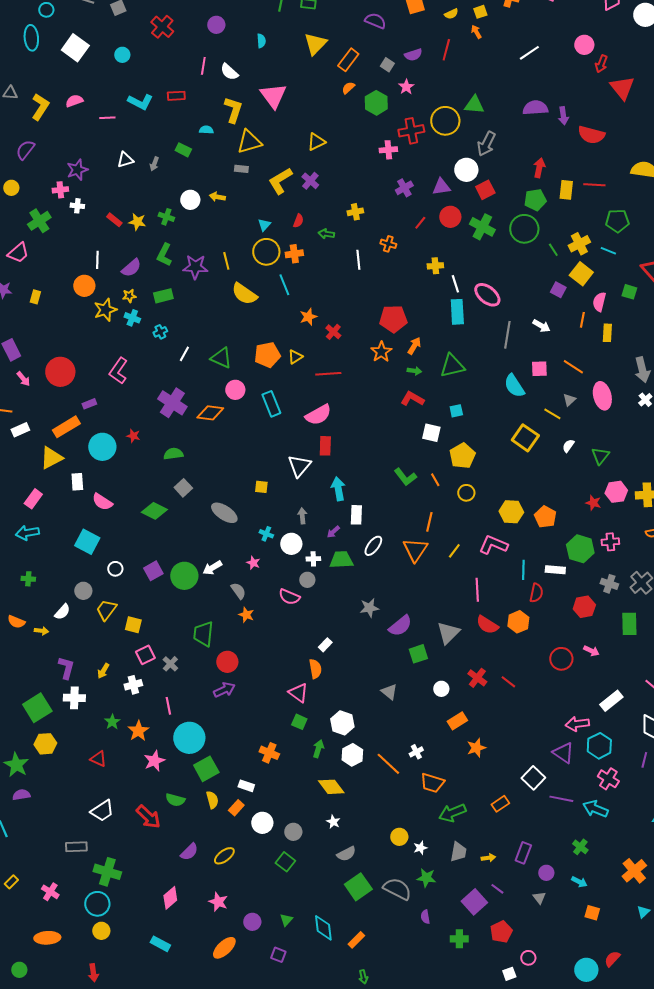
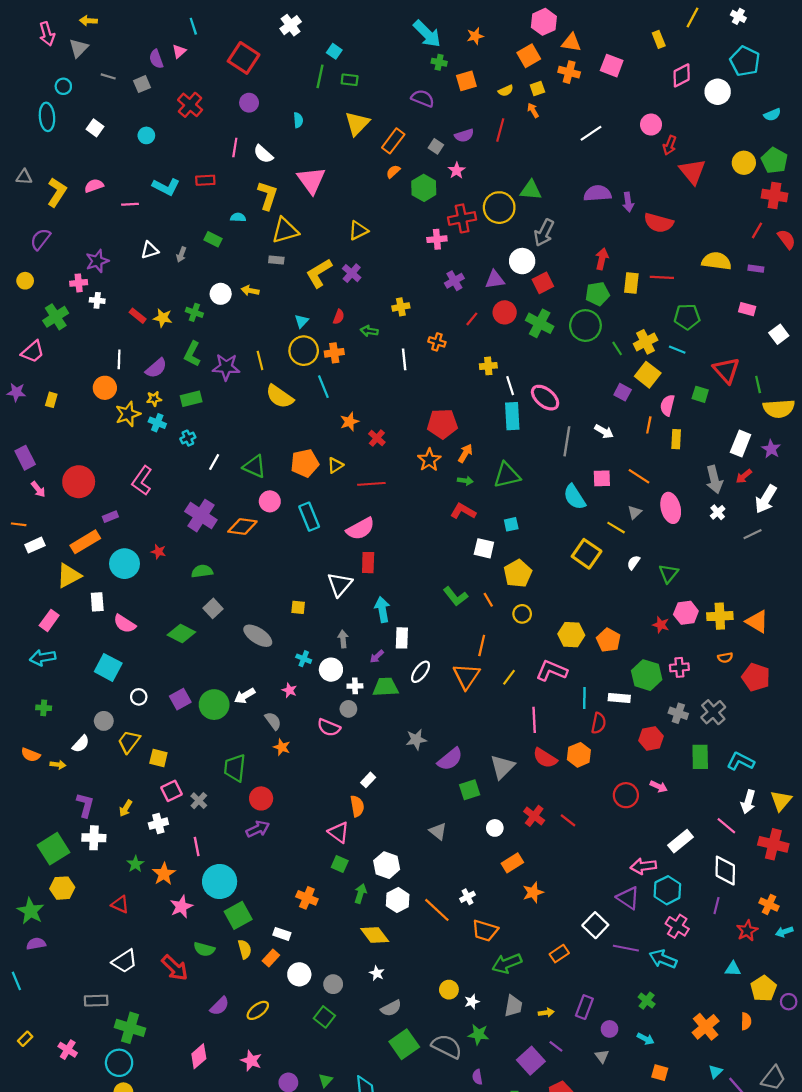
white square: (75, 48) -> (95, 128), size x0.6

